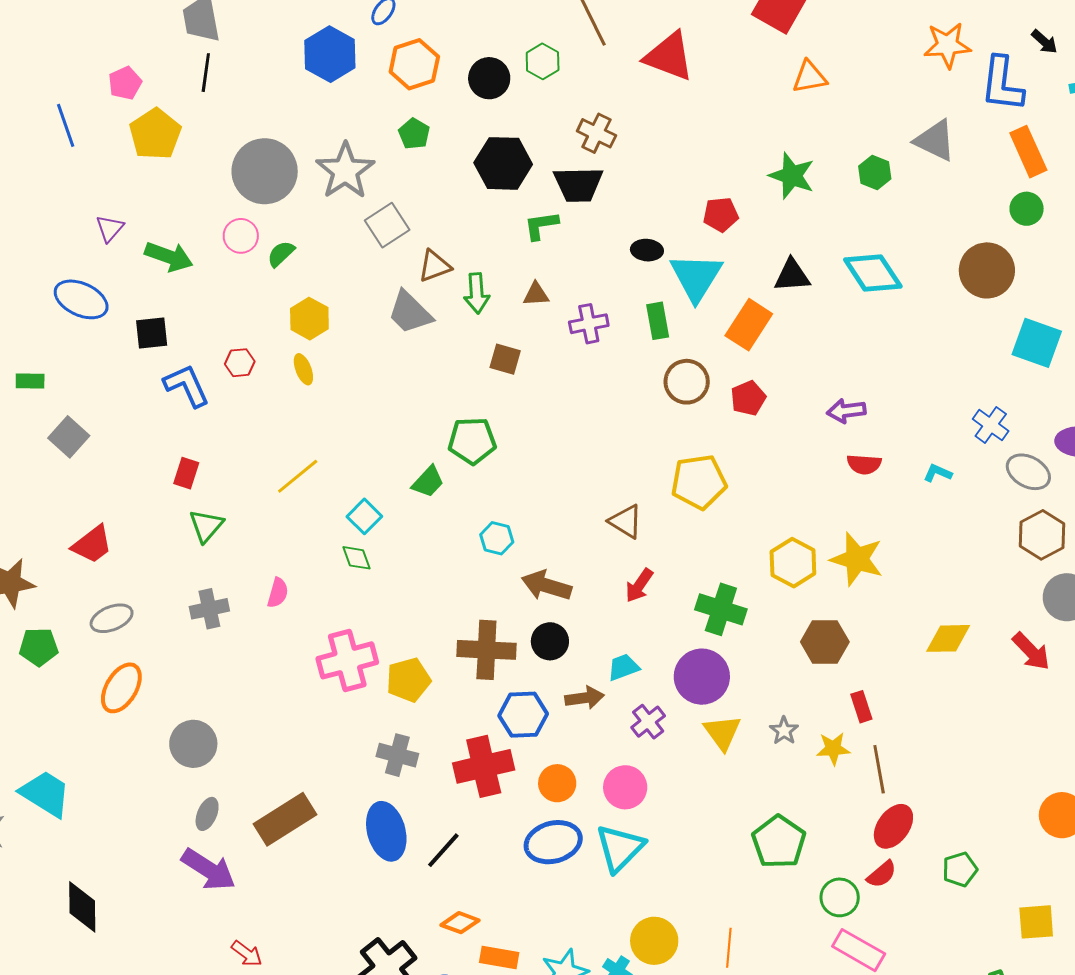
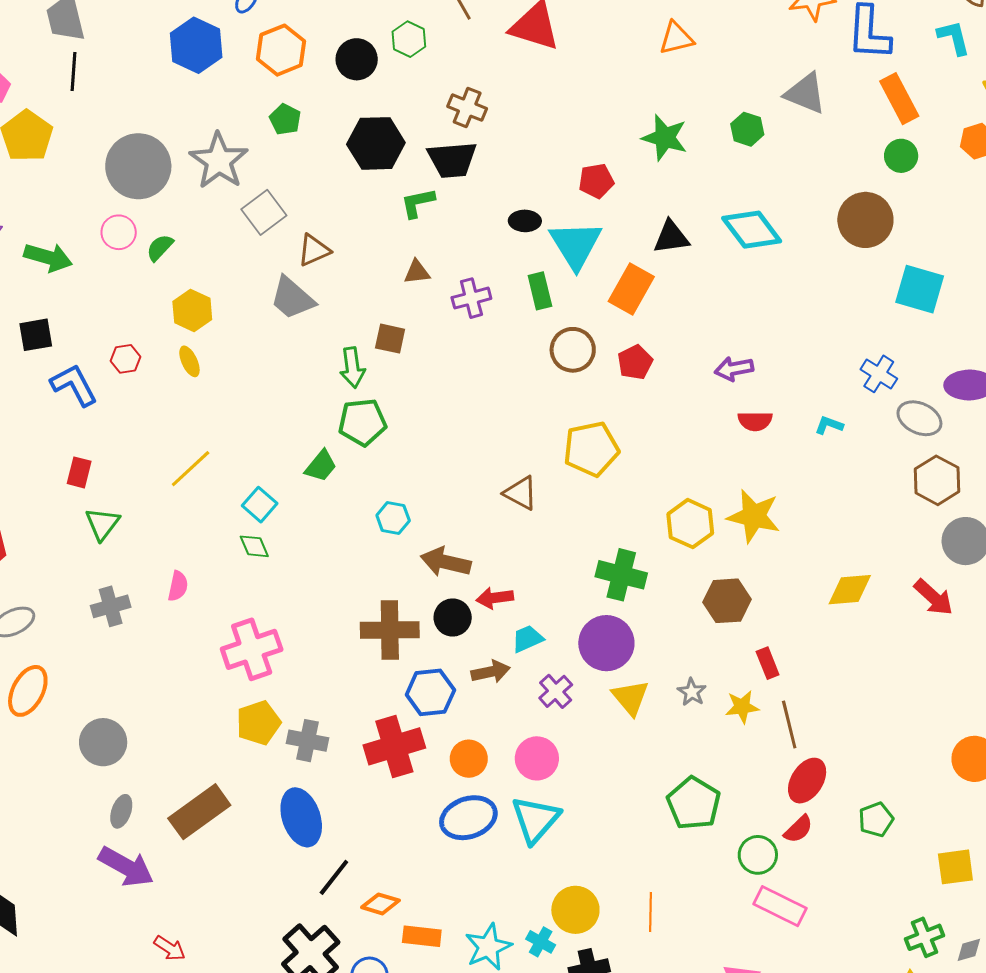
green arrow: (477, 293) -> (352, 368), moved
red arrow: (639, 586) -> (495, 598), moved, turned 51
yellow pentagon: (408, 680) -> (258, 723), moved
black line: (443, 850) -> (334, 877), moved

